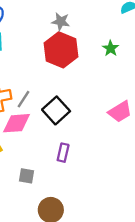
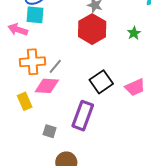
black square: (56, 110) -> (101, 82), moved
purple rectangle: (63, 153) -> (83, 116), size x1.8

